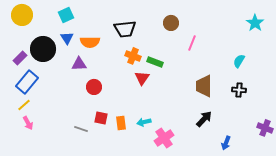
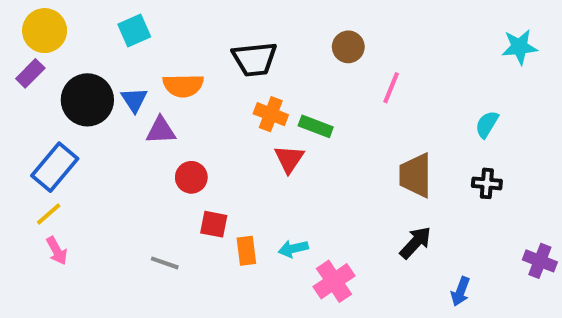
cyan star: (255, 23) -> (519, 47), turned 30
blue triangle: (67, 38) -> (134, 100), moved
purple rectangle: (20, 58) -> (30, 73), moved
red square: (101, 118) -> (214, 224), moved

